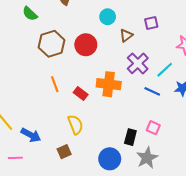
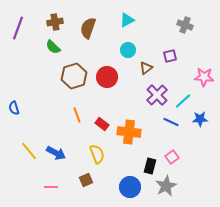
orange cross: (109, 84) -> (129, 132), moved
pink square: (153, 128) -> (172, 157), turned 32
blue arrow: (31, 135) -> (56, 153), moved
pink line: (15, 158) -> (51, 187), moved

